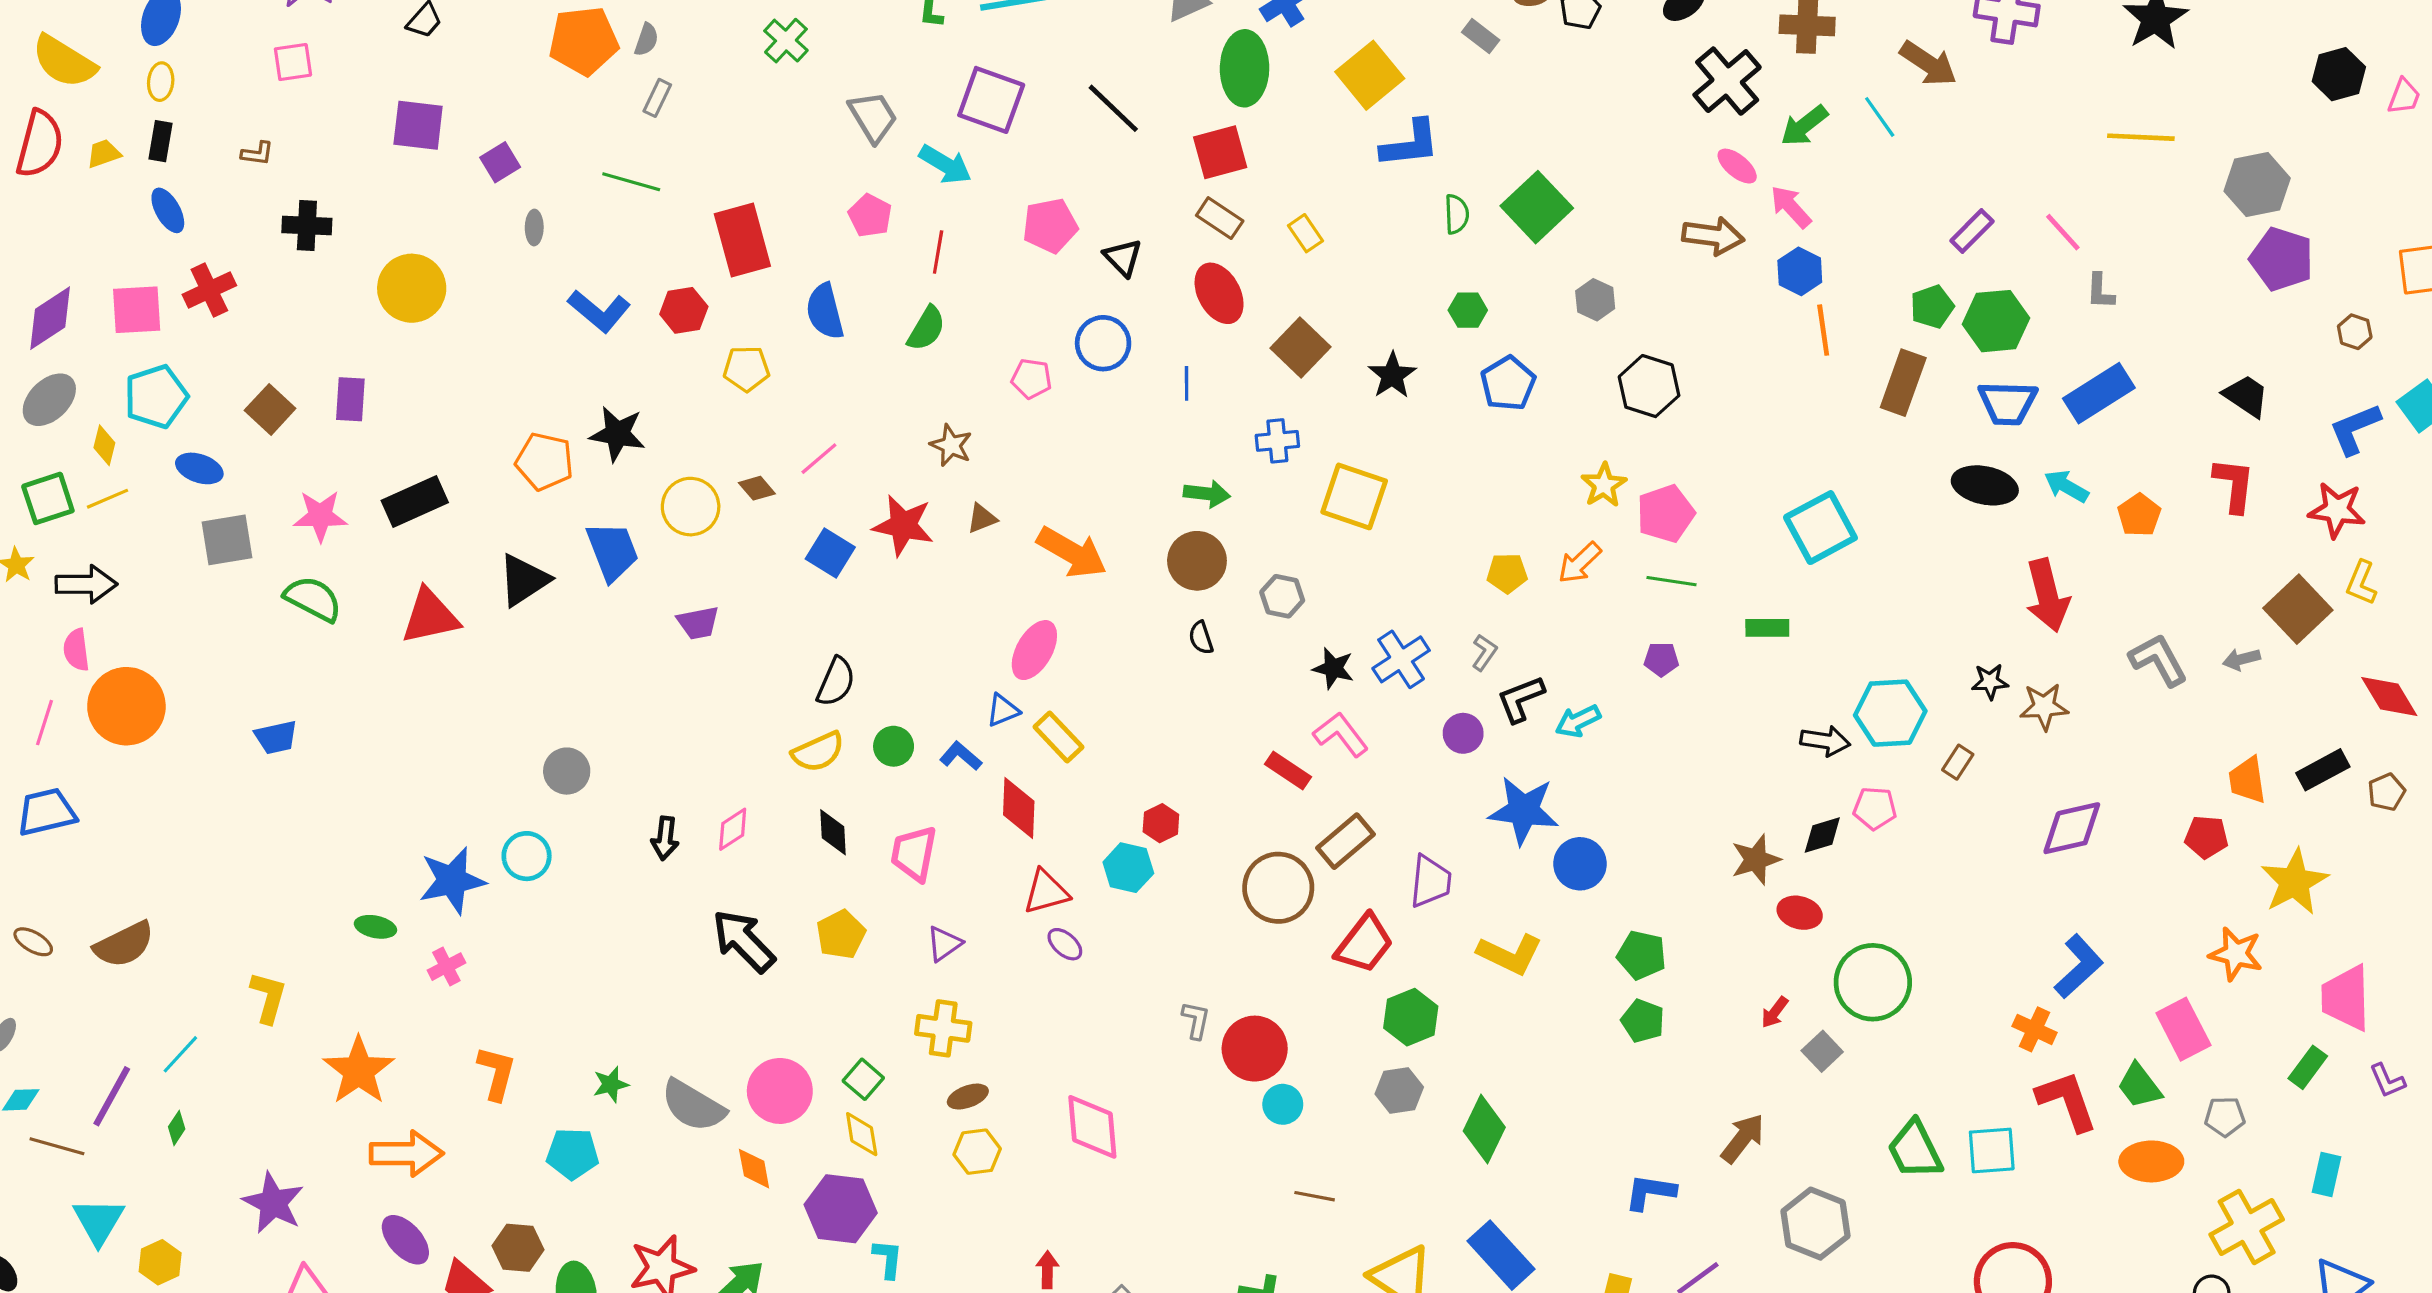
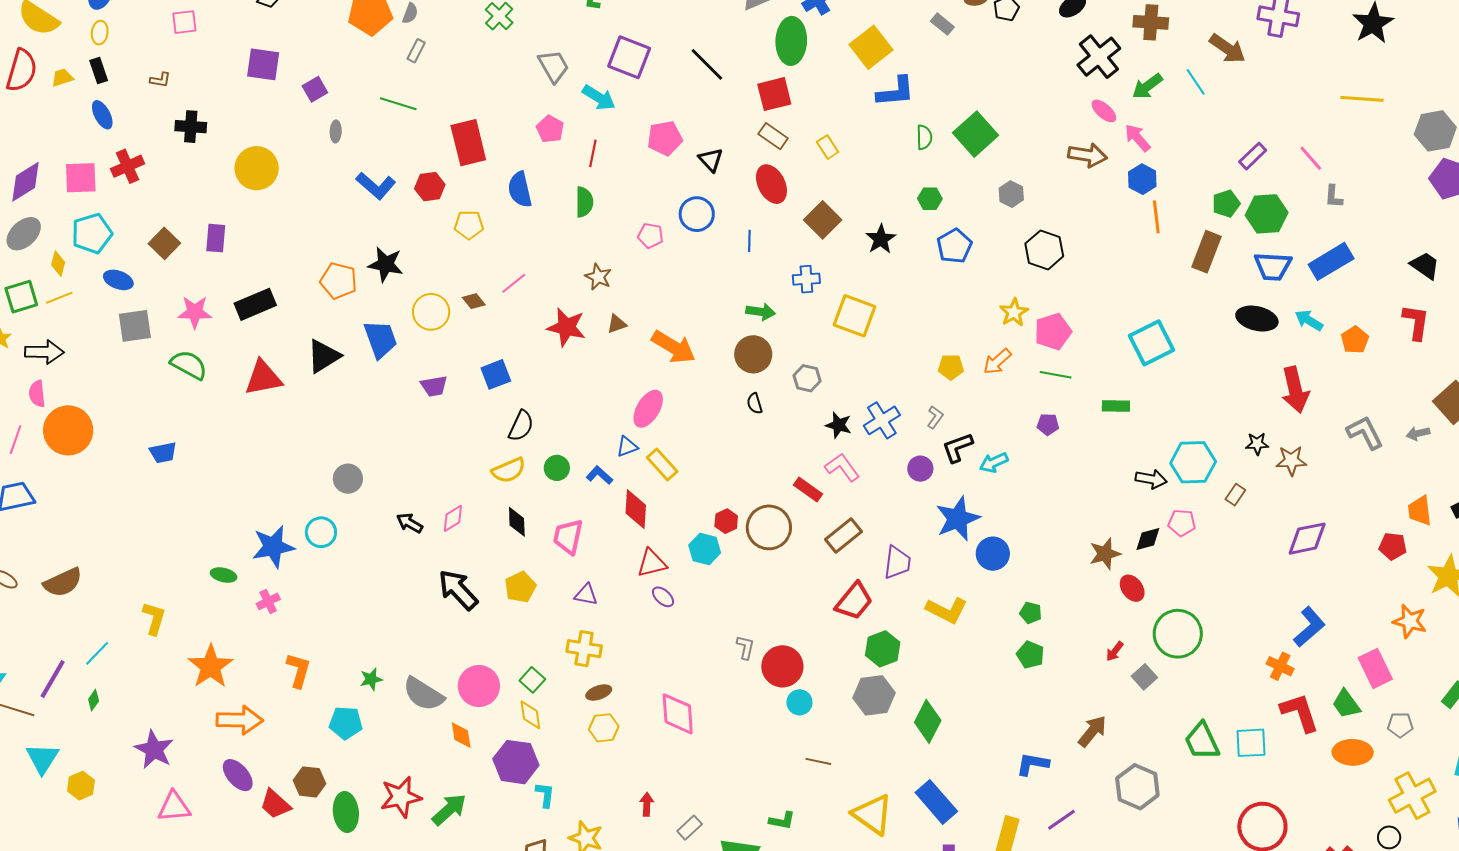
black rectangle: (160, 141) -> (99, 71), turned -30
green semicircle: (926, 329) -> (584, 202), turned -32
blue square: (830, 553) -> (496, 374), moved, turned 36
blue star: (1524, 810) -> (958, 519), turned -30
black arrow: (665, 838) -> (410, 523), turned 112
brown circle: (1278, 888) -> (769, 527), moved
red ellipse: (1800, 913) -> (1132, 588), turned 36
purple triangle: (944, 944) -> (586, 595), turned 45
green pentagon: (1642, 955) -> (1031, 613), size x0.7
gray hexagon: (1399, 1091) -> (874, 695), size x1.4

